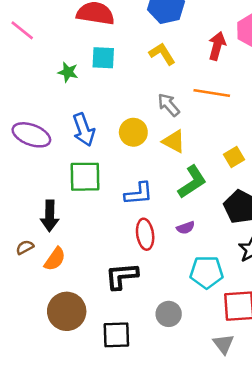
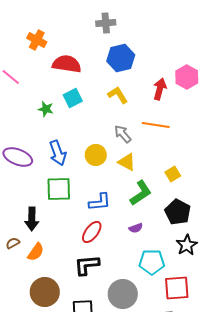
cyan square: (103, 58) -> (73, 98), turned -30
red ellipse: (145, 234) -> (92, 232), moved, turned 45
gray circle: (169, 314) -> (123, 294), size x1.5

